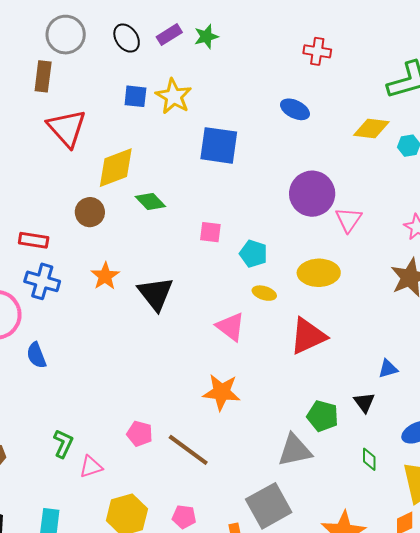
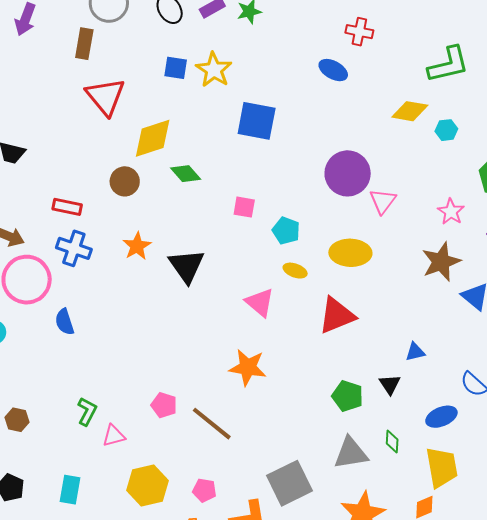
blue ellipse: (295, 109) -> (333, 70), moved
gray triangle: (295, 450) -> (351, 453), moved

